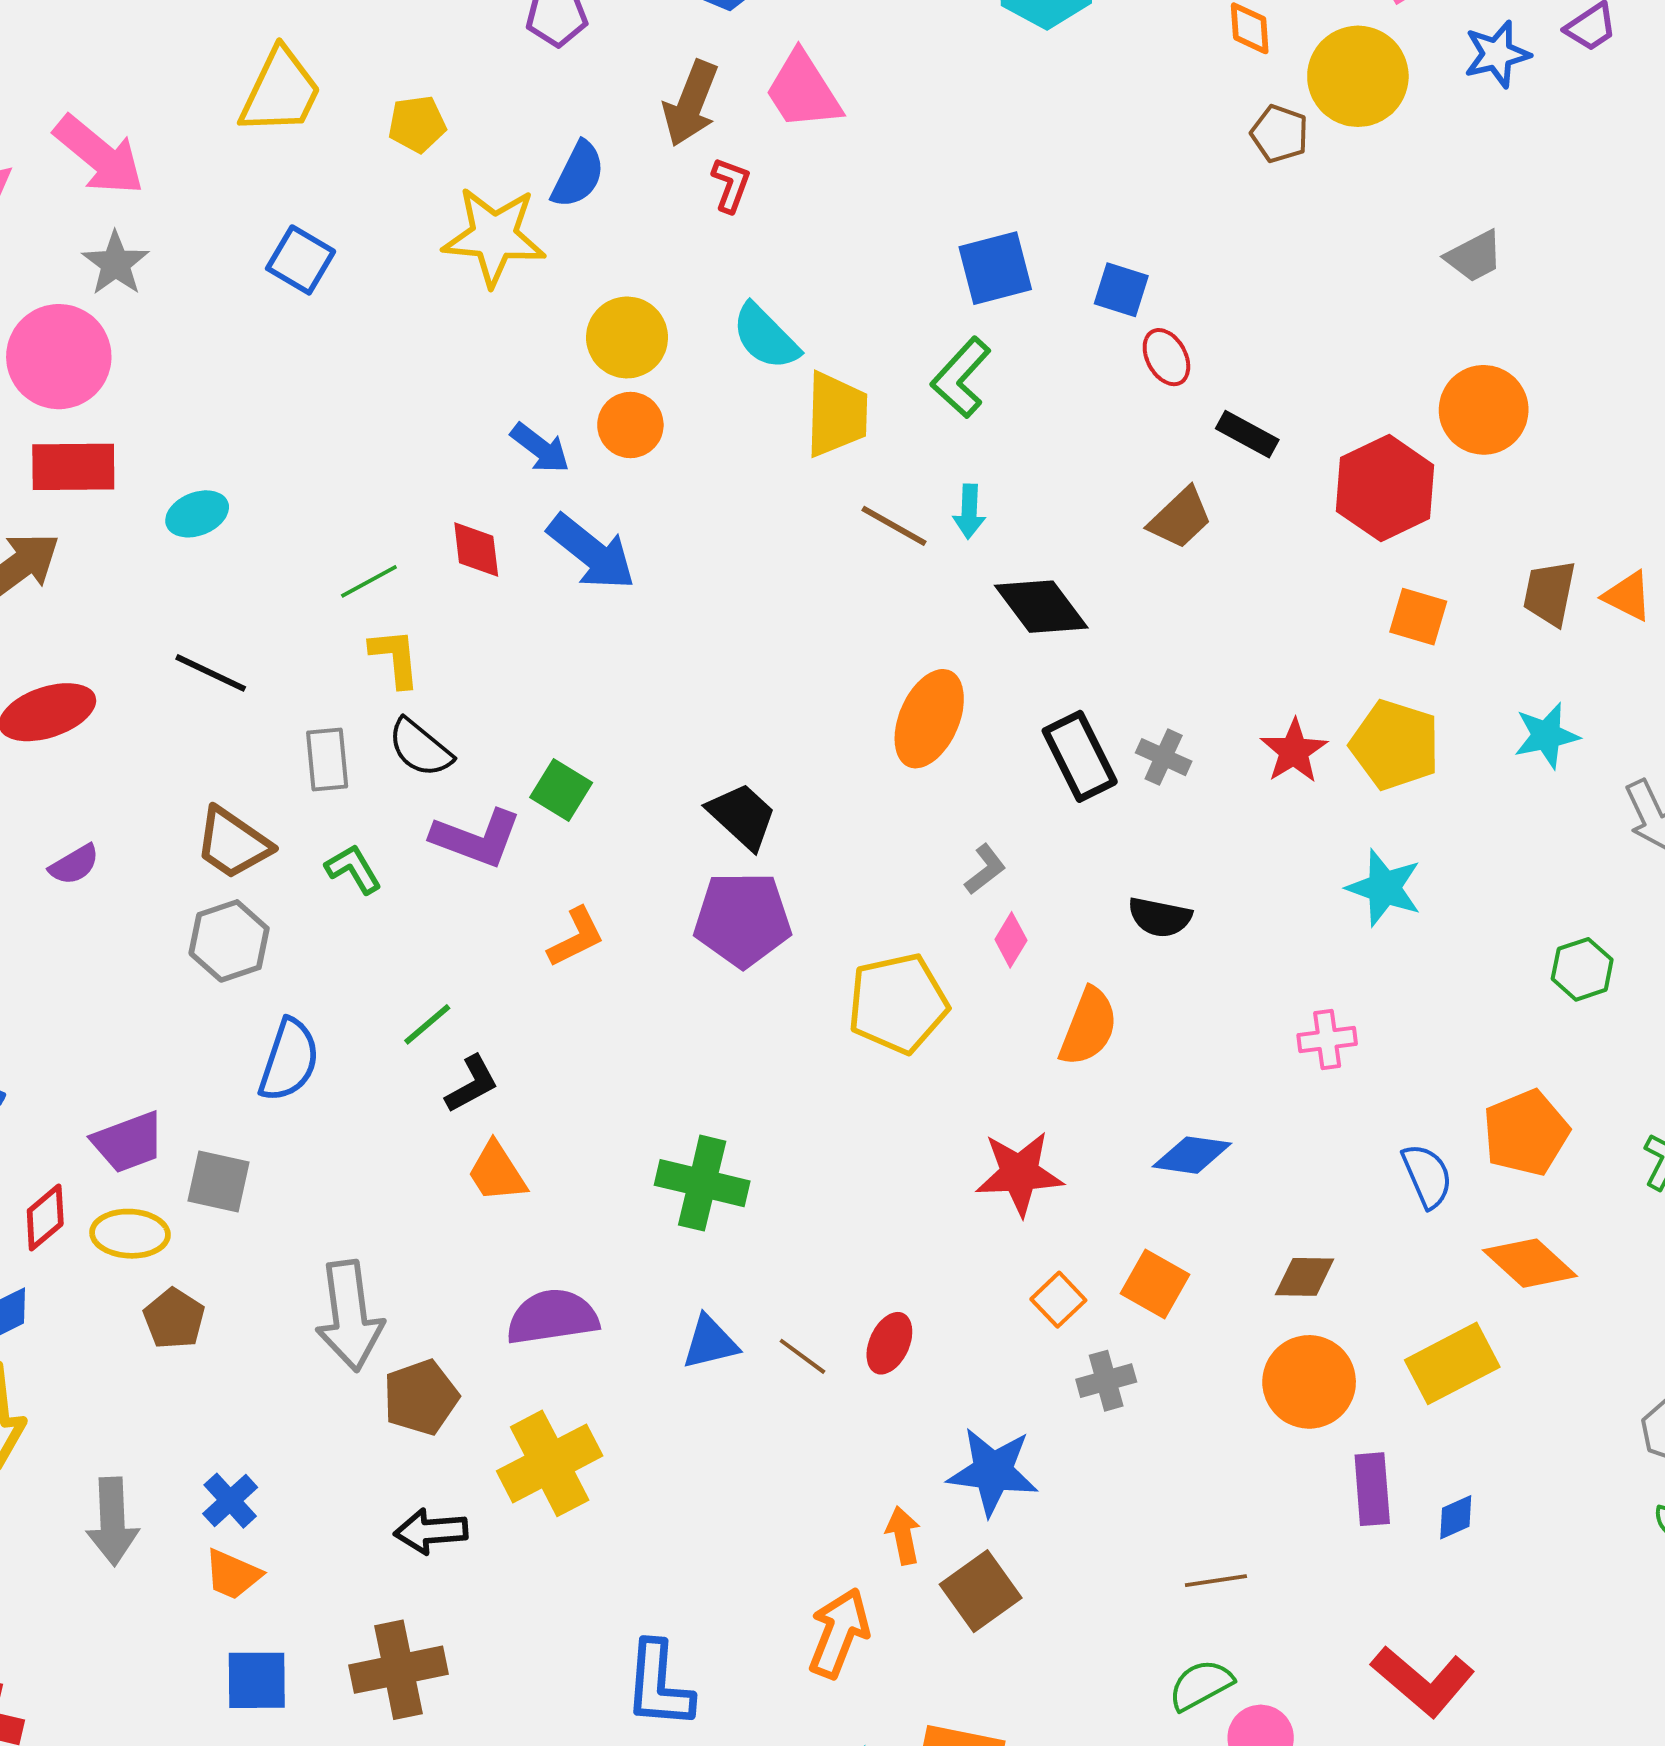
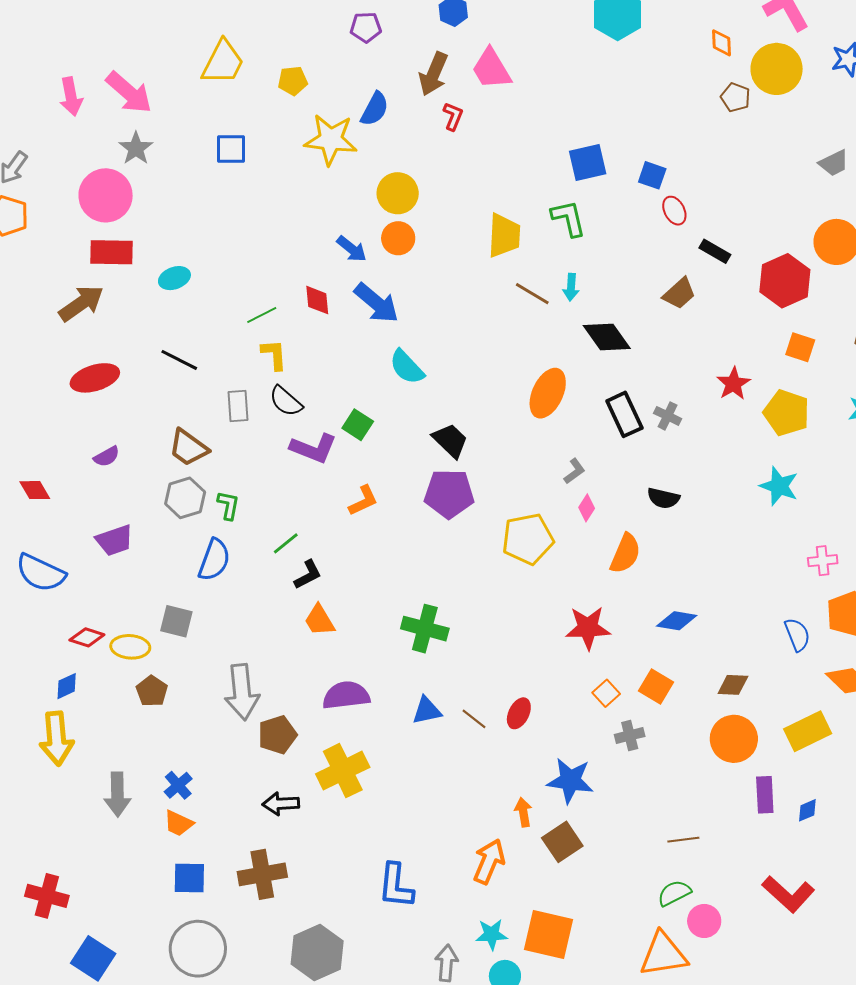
blue square: (301, 260) -> (231, 149), turned -32
cyan semicircle: (765, 337) -> (407, 367), moved
green L-shape: (961, 377) -> (569, 218), turned 123
red star: (1294, 751) -> (733, 384), moved
green L-shape: (353, 869) -> (228, 505), moved, turned 40
pink cross: (1327, 1040) -> (823, 561), moved
purple trapezoid: (128, 1142) -> (115, 540), moved
red diamond: (45, 1217) -> (87, 637), turned 56

